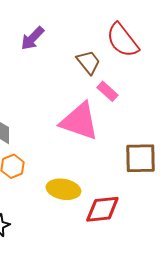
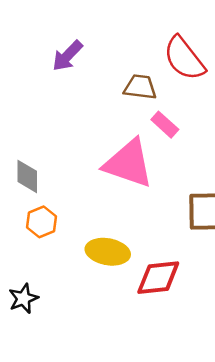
brown trapezoid: (88, 62) -> (140, 87), turned -44

